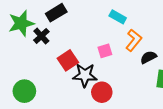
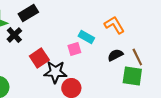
cyan rectangle: (118, 17) -> (86, 37), moved
orange L-shape: (134, 40) -> (114, 25), moved, turned -70

